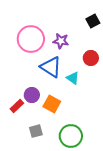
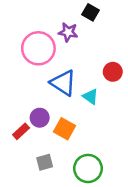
black square: (93, 21) -> (90, 12), moved, turned -32
purple star: (61, 41) -> (68, 32), moved

